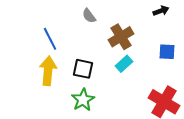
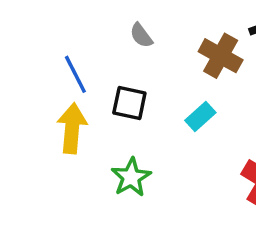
brown cross: (121, 37) -> (221, 56), moved, turned -30
black square: (83, 69) -> (129, 103), moved

